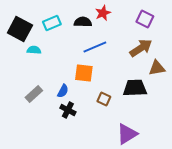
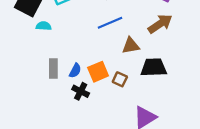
brown triangle: (157, 68) -> (131, 46), moved
orange square: (84, 73) -> (98, 72), moved, turned -30
gray rectangle: (34, 94) -> (53, 68), moved, turned -48

